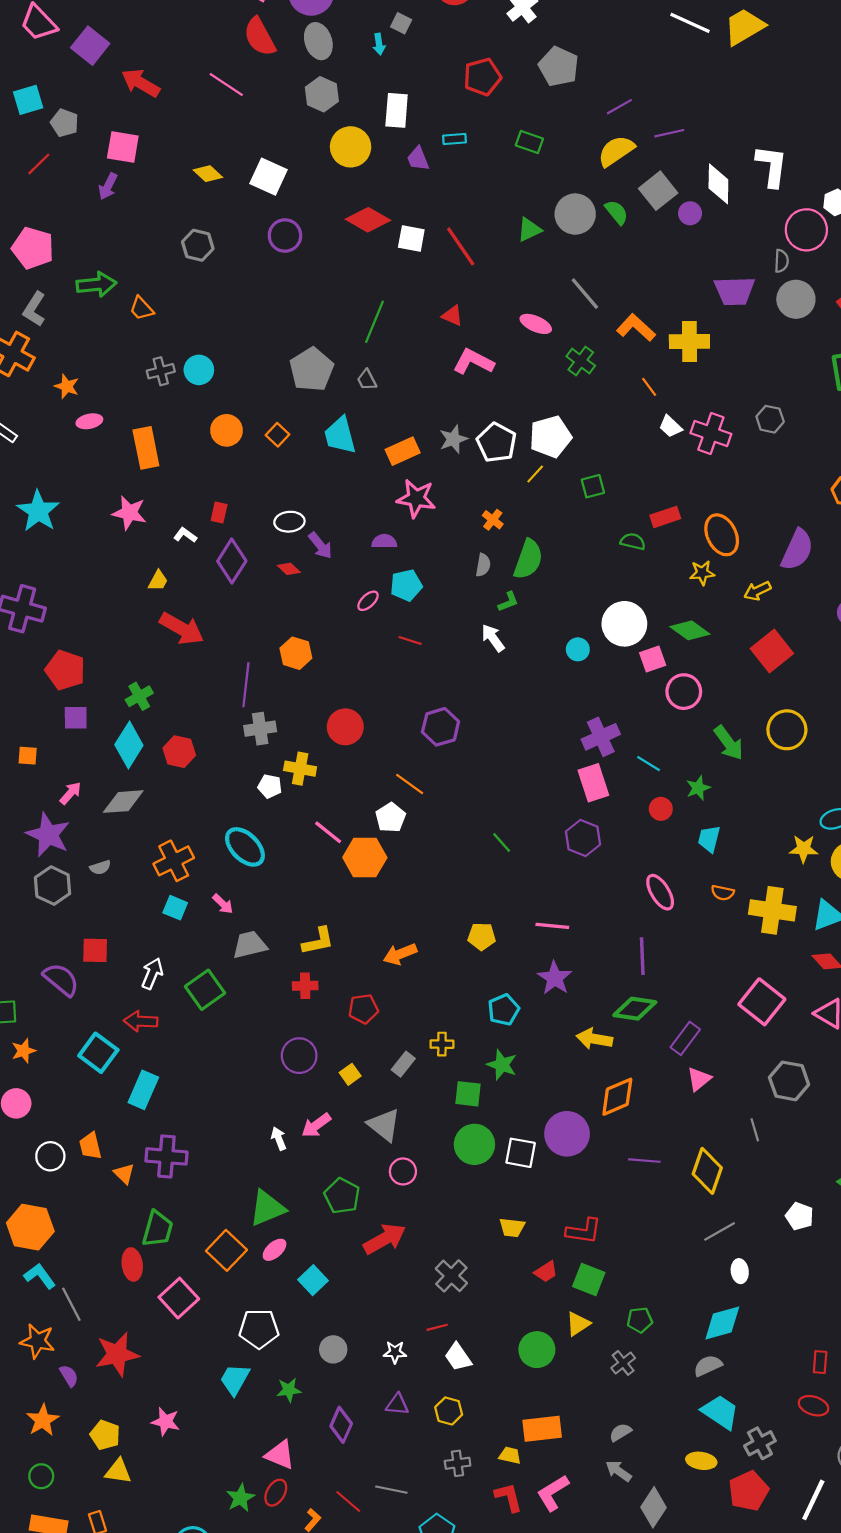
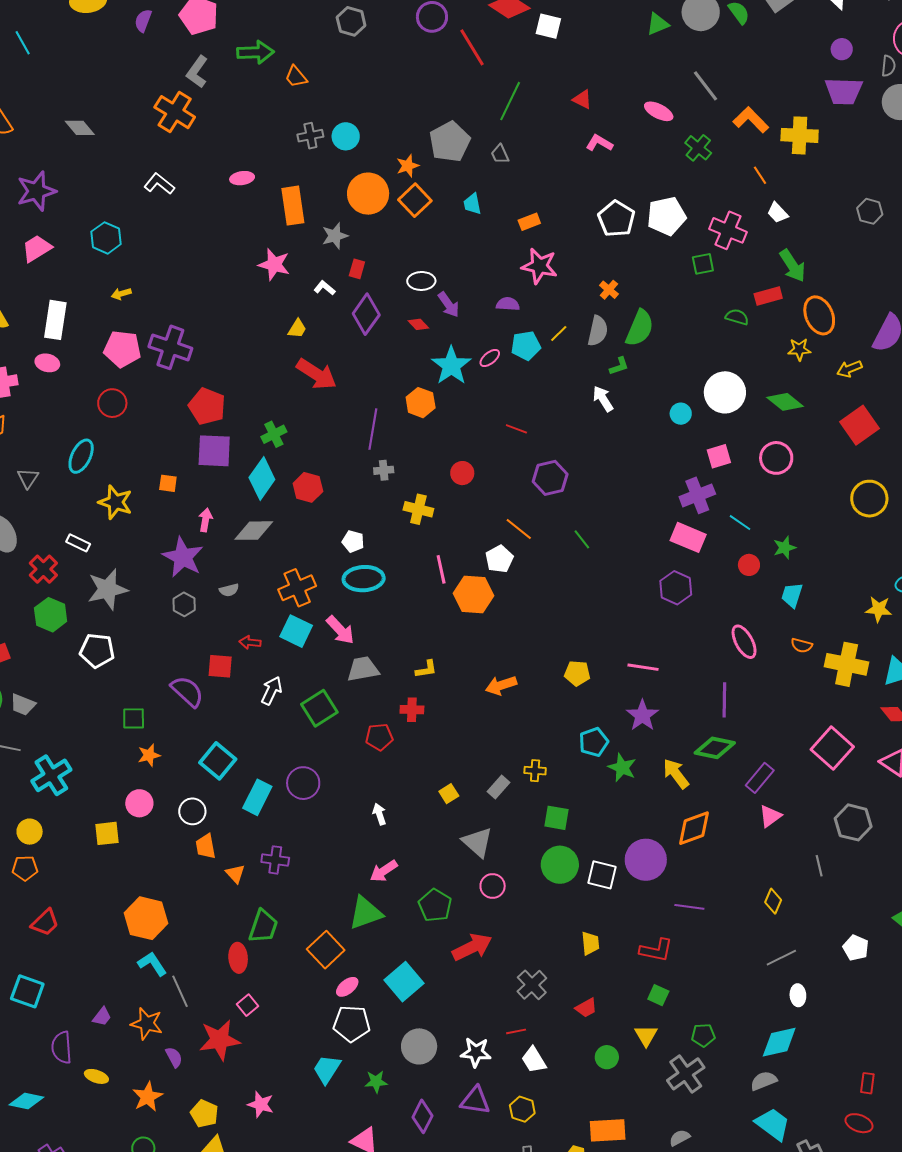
purple circle: (690, 213) -> (842, 49), moved
red line: (461, 246) -> (472, 47), moved
pink L-shape: (474, 362) -> (599, 143), size x0.7
orange star: (67, 386) -> (408, 166), moved, turned 30
orange circle: (227, 430) -> (368, 194), size x1.4
pink cross: (711, 434) -> (728, 230), moved
orange square: (278, 435) -> (415, 200), size x1.5
cyan trapezoid: (340, 435) -> (472, 204), size x0.6
gray star: (453, 439) -> (335, 236), moved
orange rectangle: (403, 451) -> (529, 222), size x0.7
yellow line: (535, 474) -> (559, 334), moved
cyan star: (38, 511) -> (451, 366), moved
gray semicircle: (483, 565) -> (598, 331), size x1.4
red line: (410, 640) -> (516, 429), moved
pink square: (653, 659) -> (719, 456), moved
purple square: (76, 718) -> (214, 451), size x1.5
red circle: (345, 727) -> (462, 473), size x0.7
gray cross: (260, 729) -> (384, 470), size x0.7
green arrow: (729, 743) -> (793, 266), moved
pink rectangle: (593, 783) -> (688, 537), turned -52
white pentagon: (270, 786) -> (353, 541), moved
pink arrow: (71, 793) -> (205, 520), turned -35
pink line: (328, 832) -> (441, 569), turned 36
green line: (502, 843) -> (582, 539), moved
cyan ellipse: (245, 847) -> (364, 579), turned -51
gray hexagon: (53, 886) -> (184, 604), size x0.7
pink arrow: (223, 904) -> (340, 630), size x1.5
cyan square: (175, 908) -> (296, 631), size x1.4
yellow L-shape: (318, 941) -> (426, 669), size x0.7
red pentagon: (363, 1009) -> (379, 737), moved
red arrow: (141, 1021) -> (250, 642), moved, size x0.7
yellow arrow: (594, 1039) -> (676, 774), turned 40
purple circle: (299, 1056) -> (303, 783), moved
green star: (502, 1065) -> (622, 768), moved
pink arrow: (316, 1125) -> (384, 871), moved
white arrow: (279, 1139) -> (379, 814), moved
white circle: (50, 1156) -> (192, 811), moved
purple cross: (166, 1156) -> (275, 860), size x0.7
purple line: (644, 1161) -> (689, 907), moved
yellow diamond: (707, 1171) -> (773, 901), size x0.6
yellow trapezoid: (512, 1227) -> (590, 943), turned -105
pink ellipse: (275, 1250) -> (347, 987), moved
red trapezoid: (546, 1272) -> (586, 1008), moved
green square: (589, 1279) -> (658, 995), size x0.7
cyan square: (313, 1280) -> (404, 982), size x1.4
pink square: (179, 1298) -> (247, 1005), moved, size x0.6
yellow triangle: (578, 1324) -> (646, 1035), turned -30
gray circle: (333, 1349) -> (419, 1046), size x1.4
green circle: (537, 1350) -> (607, 1057), size x0.7
white star: (395, 1352) -> (476, 1052), size x1.4
gray cross: (623, 1363) -> (686, 1074), size x1.6
purple triangle: (397, 1404) -> (475, 1101), size x1.4

